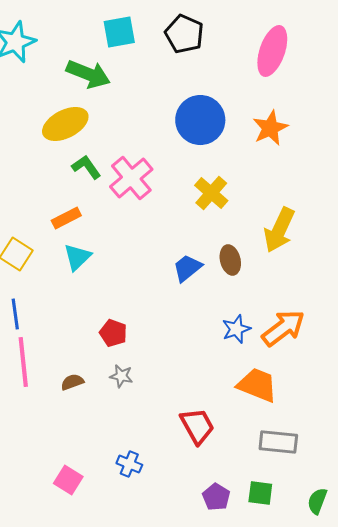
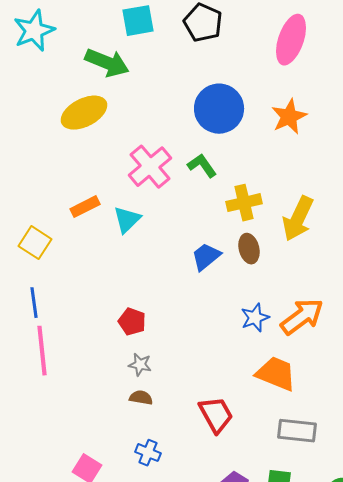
green L-shape: (86, 167) -> (202, 166), moved
yellow cross: (211, 193) -> (244, 203), moved, turned 36
cyan triangle: (77, 257) -> (127, 220), moved
brown semicircle: (72, 382) -> (141, 398), moved, turned 30

